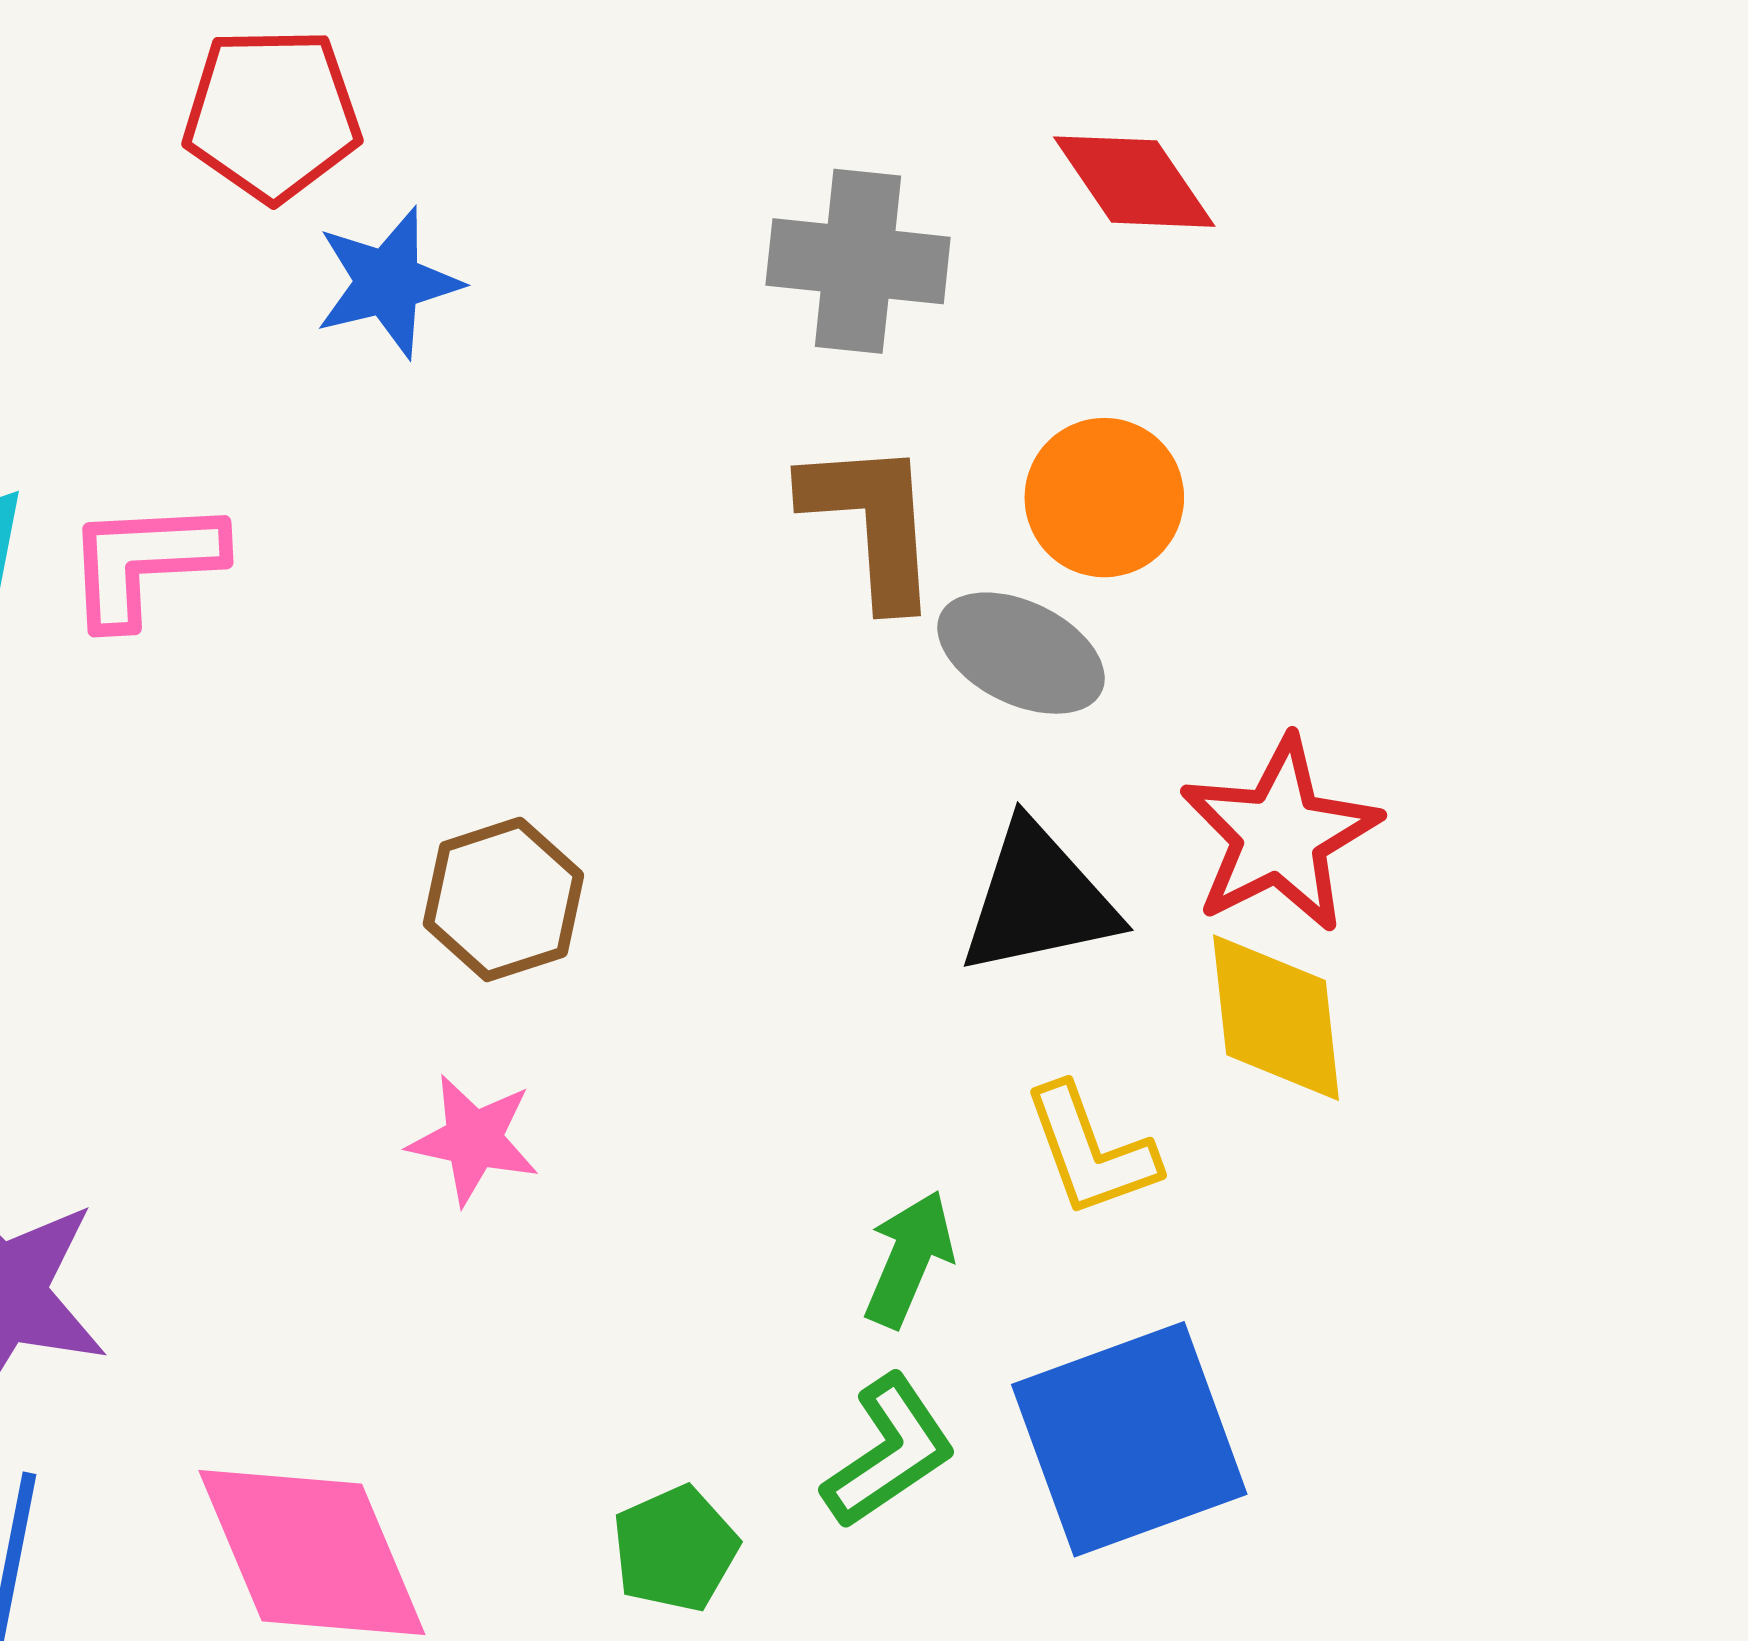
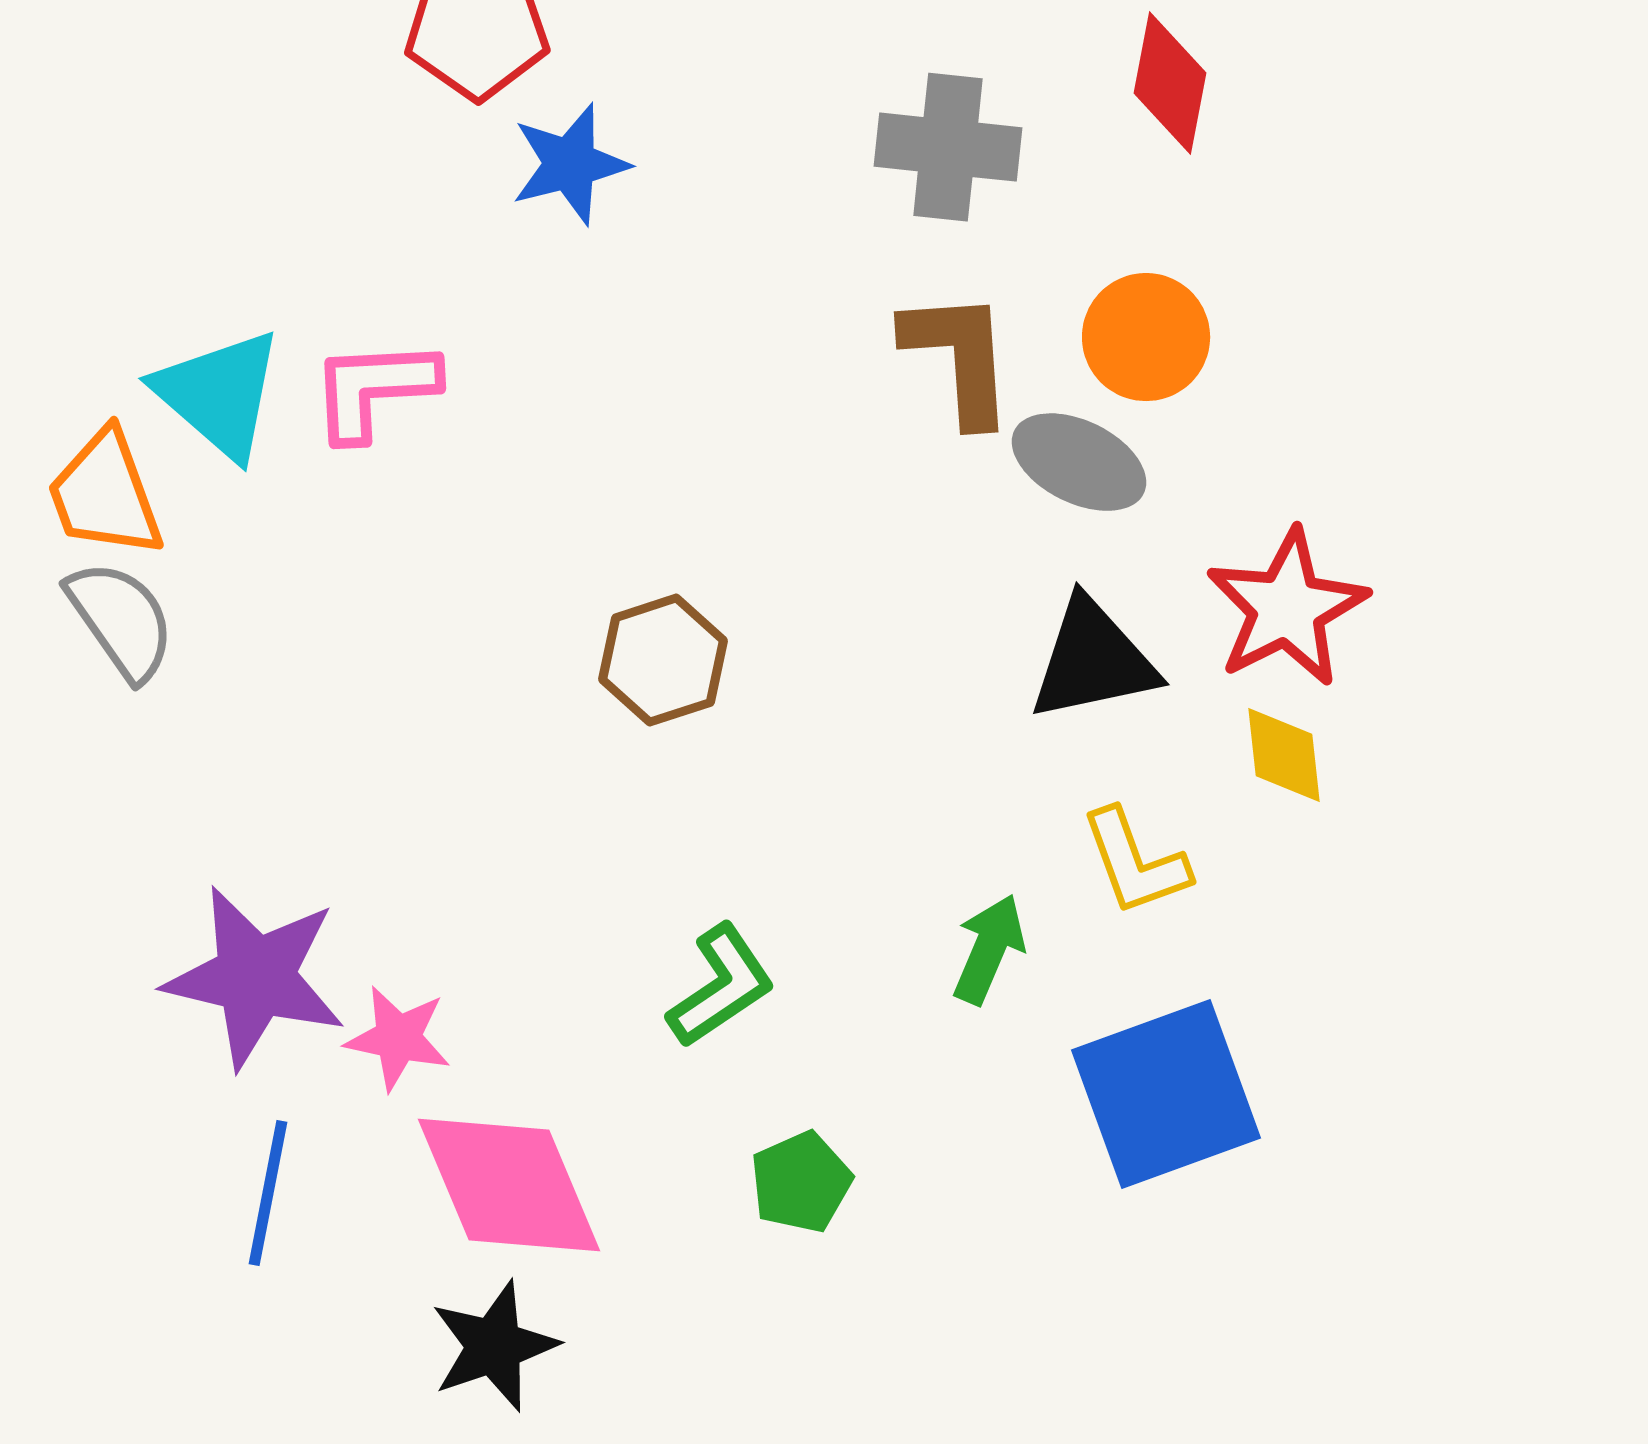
red diamond: (1134, 182) -> (1170, 83), turned 45
yellow diamond: (1276, 1018) -> (1284, 755), size x0.7
pink star: (474, 1139) -> (398, 1038), moved
green L-shape: (889, 1452) -> (721, 986), moved

